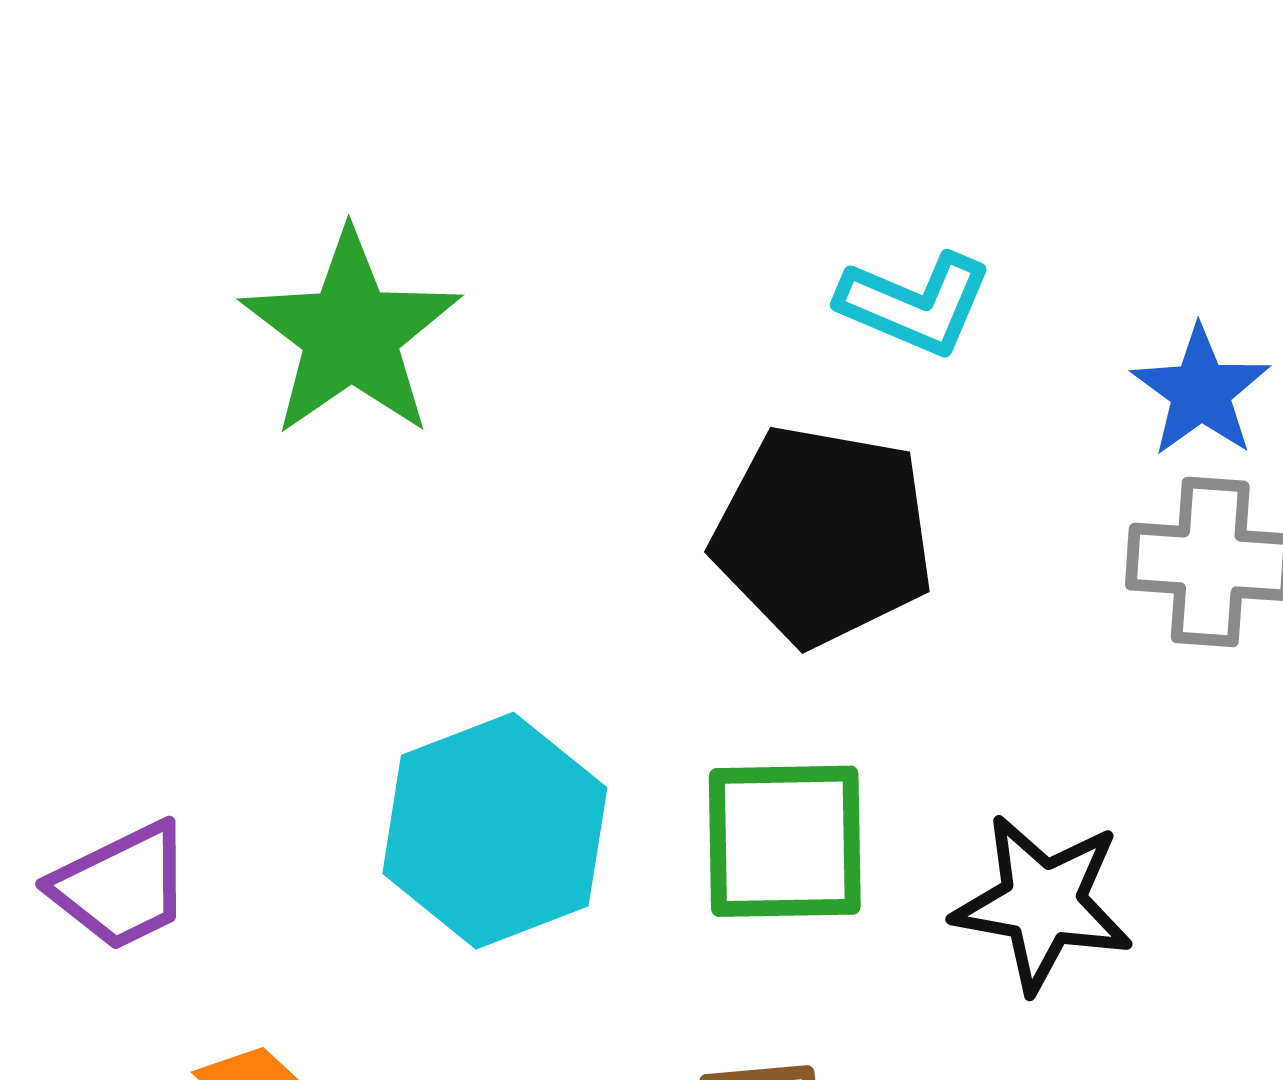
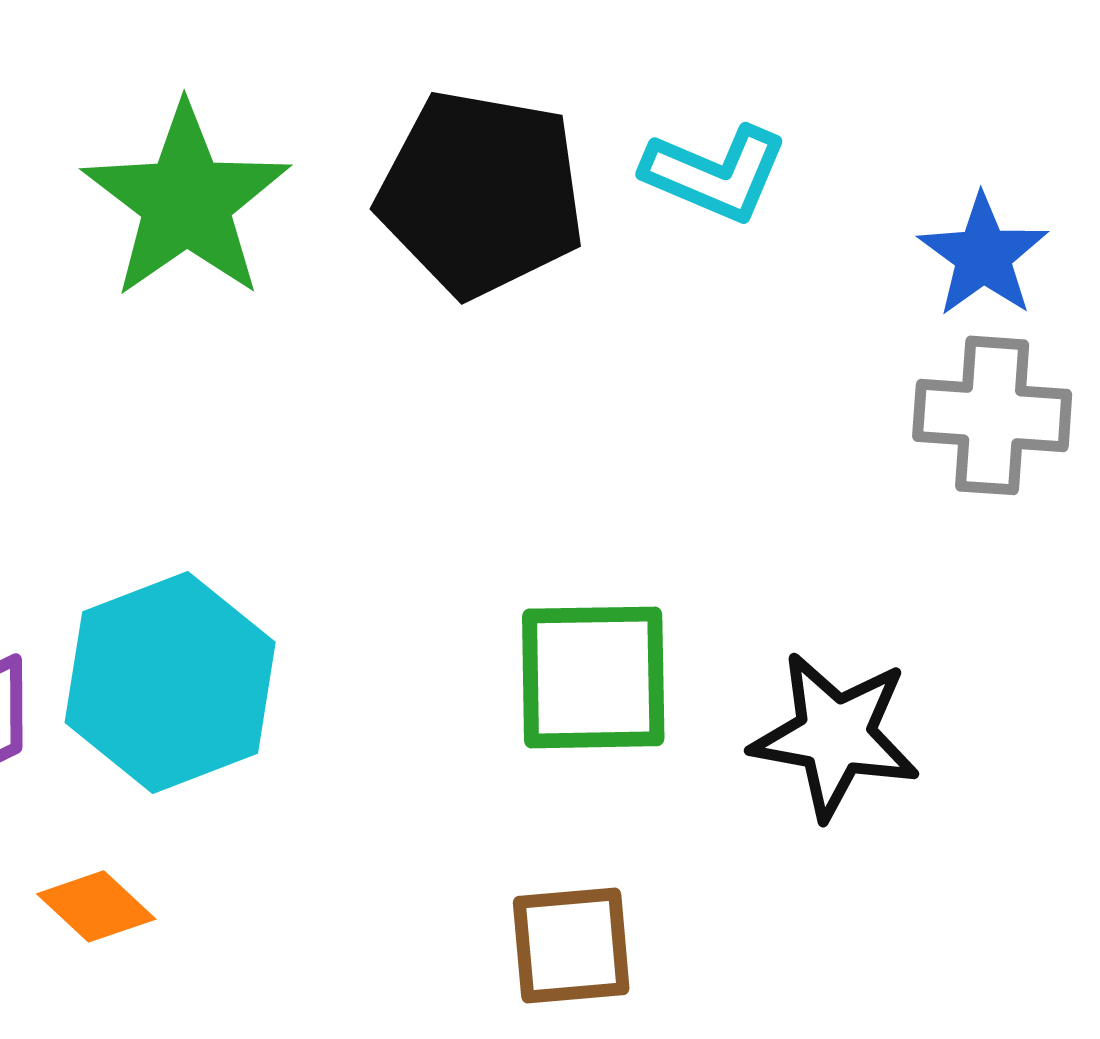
black pentagon: (823, 535) -> (481, 193), moved
cyan hexagon: (495, 831) -> (170, 682), moved

